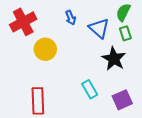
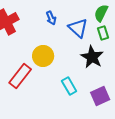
yellow circle: (45, 49) -> (43, 56), moved
red rectangle: (38, 101) -> (20, 76), moved, turned 40

